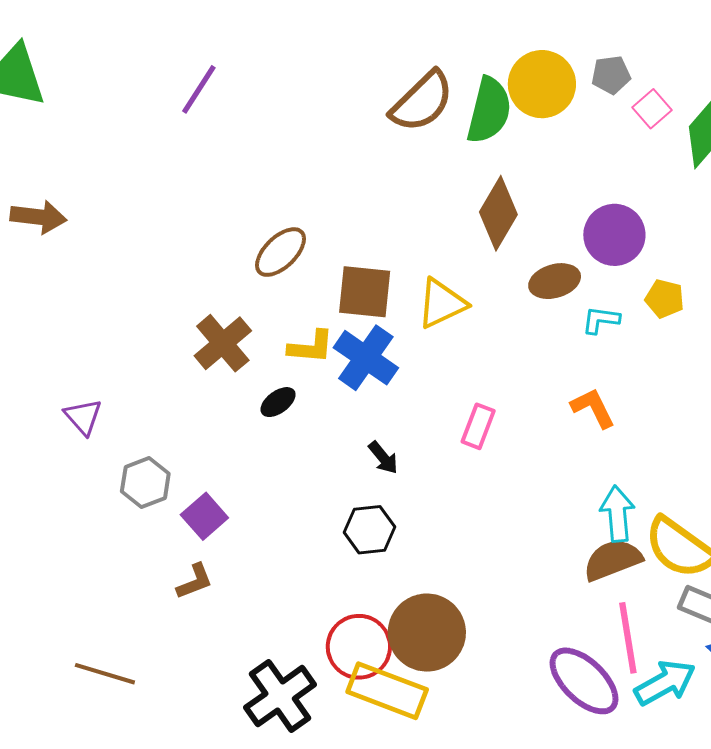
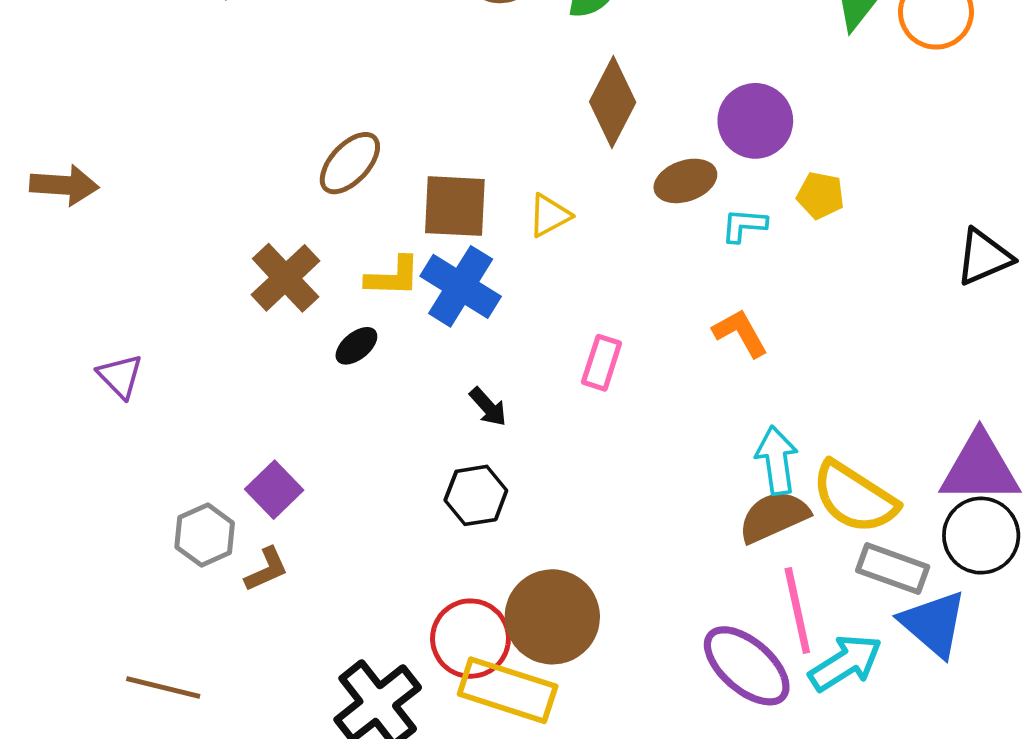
brown arrow: (38, 217) -> (64, 185), moved
yellow triangle: (442, 303) -> (549, 215), size x0.7
gray hexagon: (145, 482) -> (205, 535), moved

